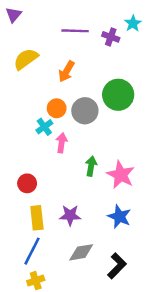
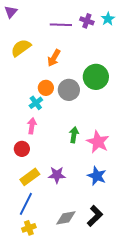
purple cross: (111, 37) -> (87, 21), moved
pink arrow: (62, 143) -> (32, 126), moved
yellow rectangle: (37, 218) -> (30, 177), turned 60
gray diamond: (81, 252) -> (66, 218), moved

